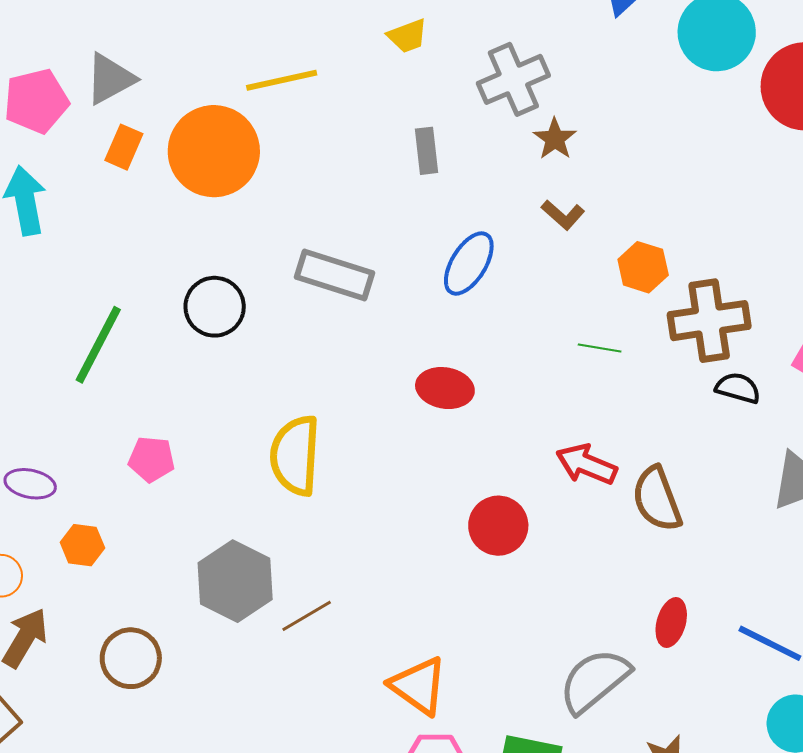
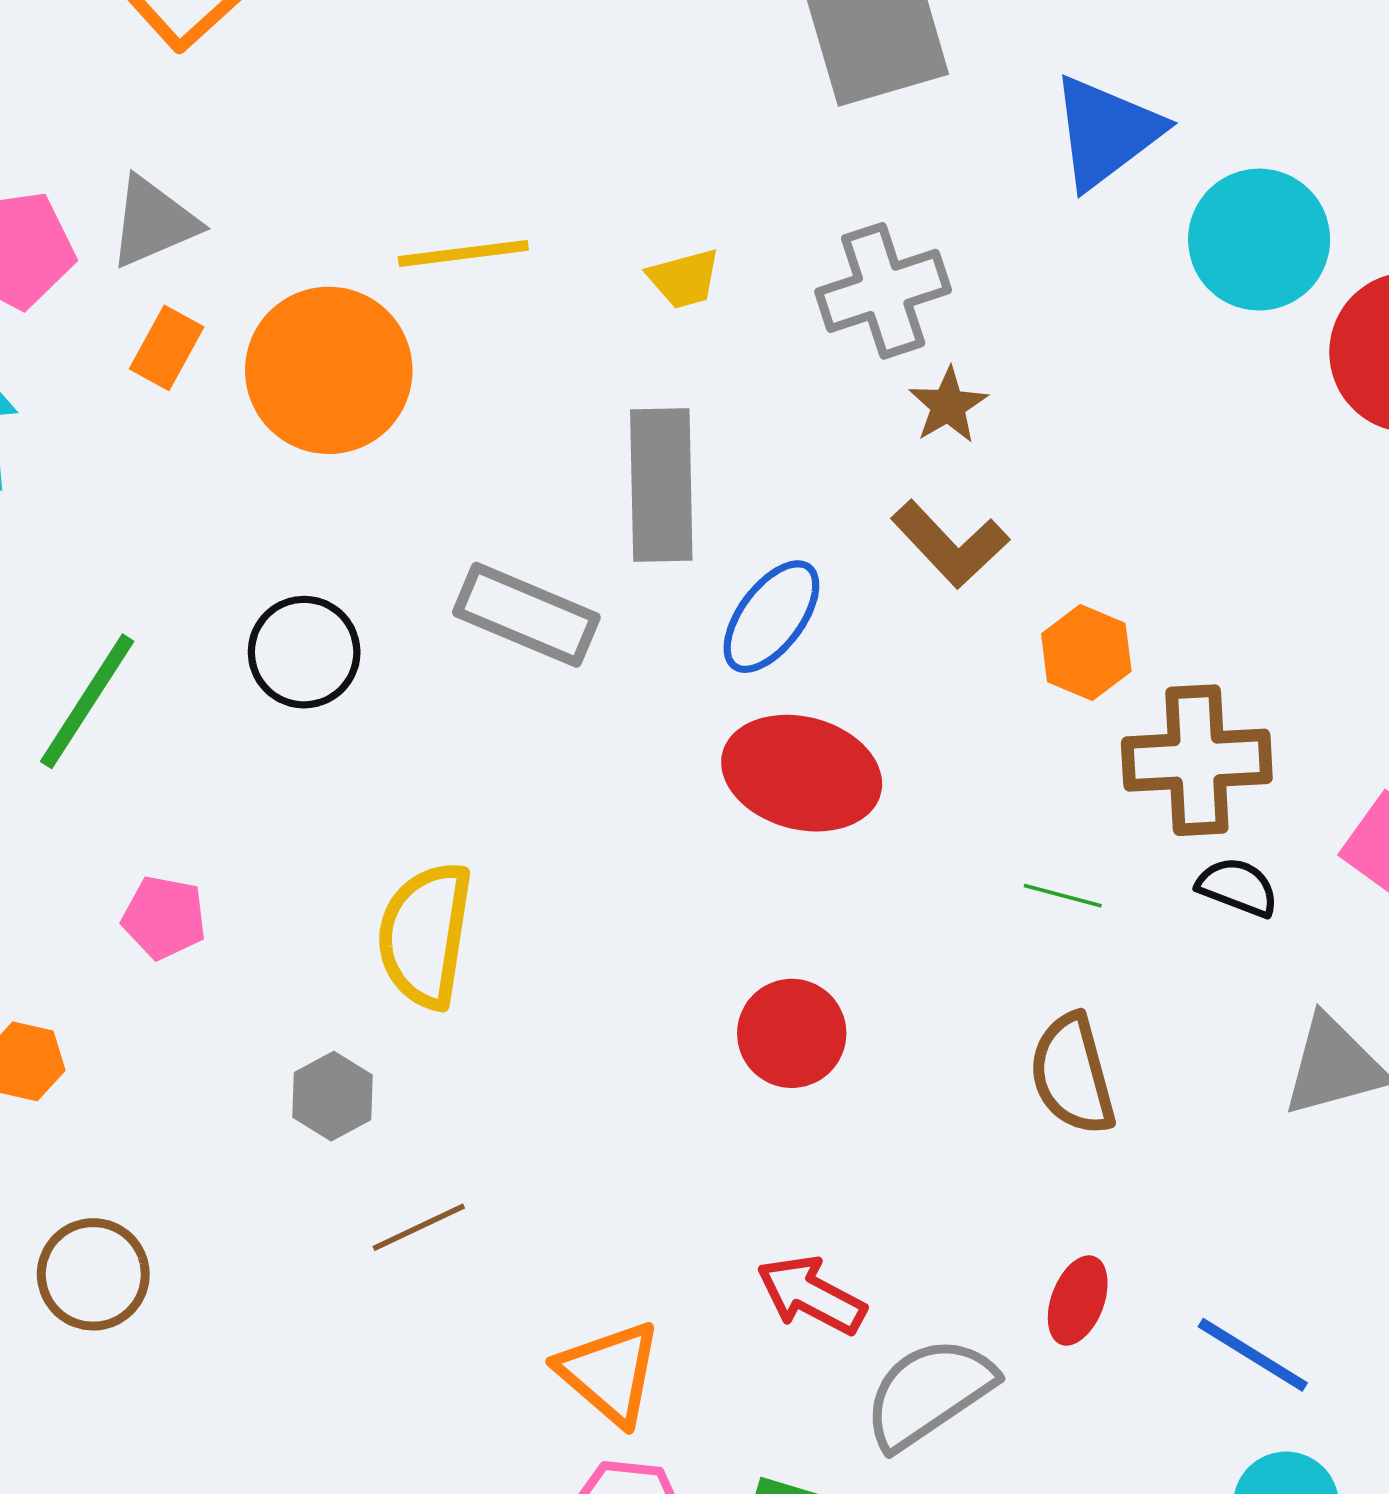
yellow trapezoid: (407, 36) -> (684, 279), moved
gray rectangle: (426, 151) -> (661, 485), moved, size x1.8
brown L-shape: (563, 215) -> (950, 544), size x1.5
green line: (600, 348) -> (1063, 896), moved
red ellipse: (445, 388) -> (802, 773), moved, size x1.5
red arrow: (586, 464) -> (811, 1295), moved
red circle: (498, 526) -> (792, 1033), moved
gray hexagon: (235, 581) -> (333, 1096), moved, size x0.6

